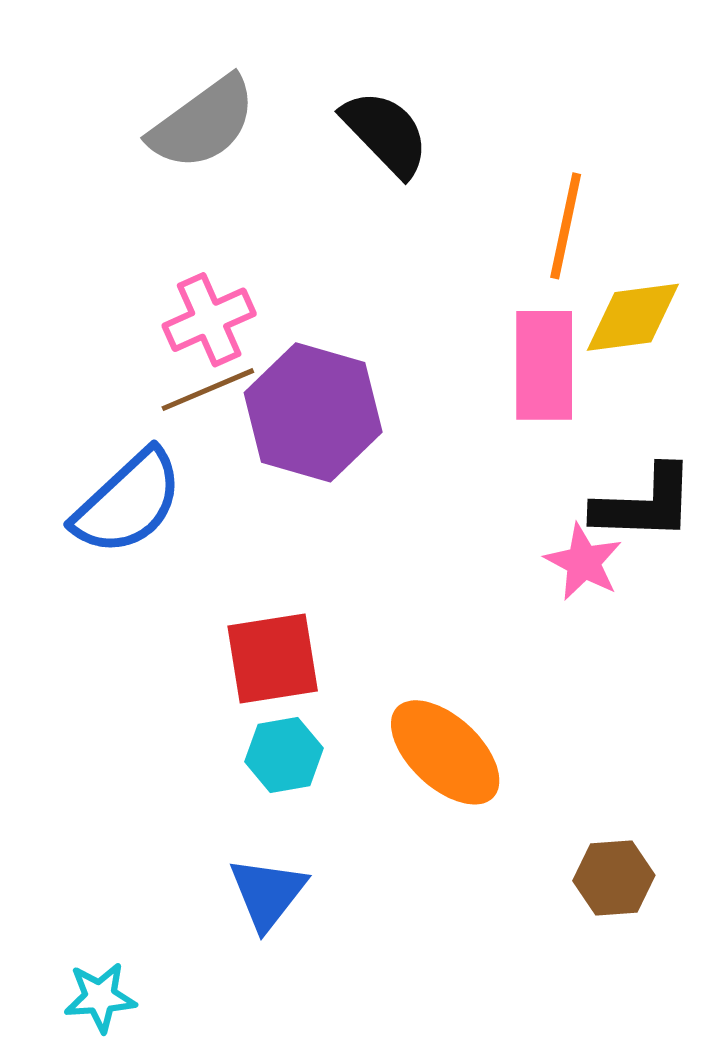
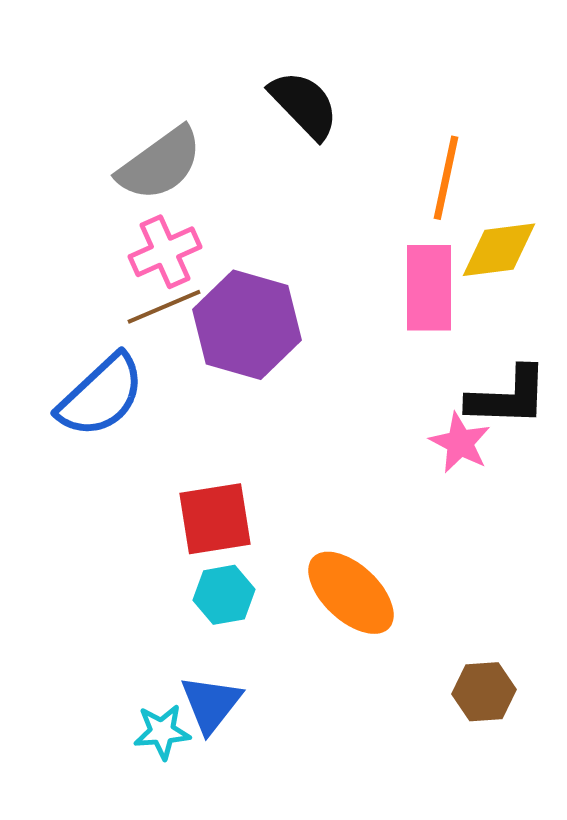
gray semicircle: (203, 123) -> (160, 164), moved
cyan star: (100, 997) -> (162, 732), moved

